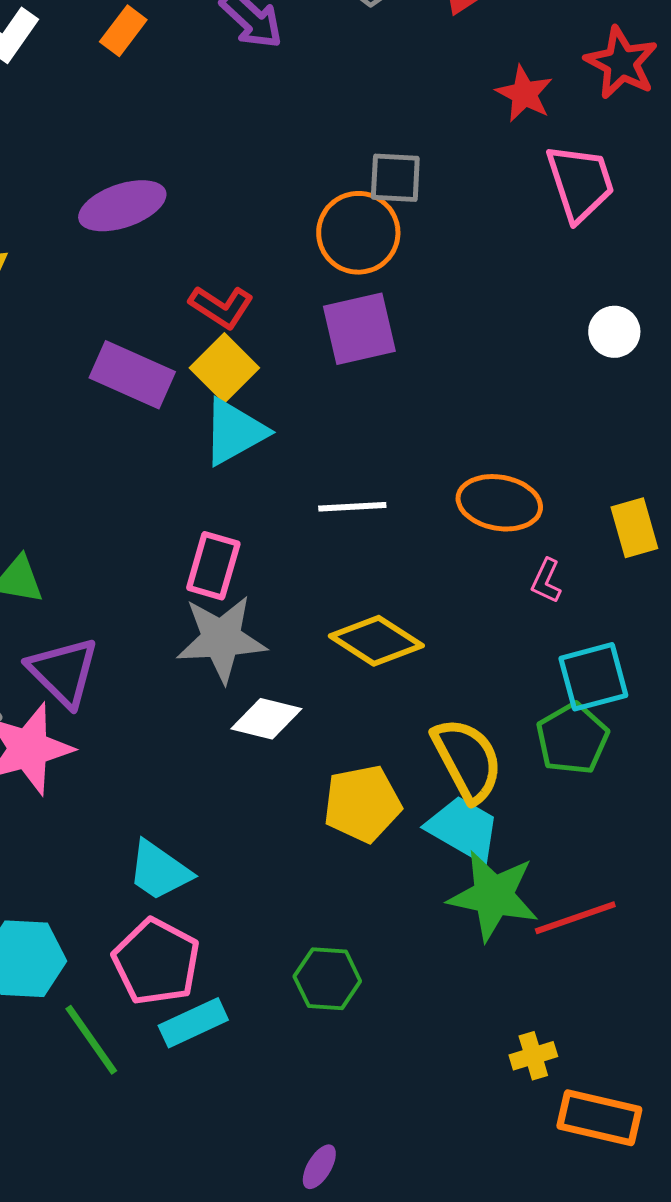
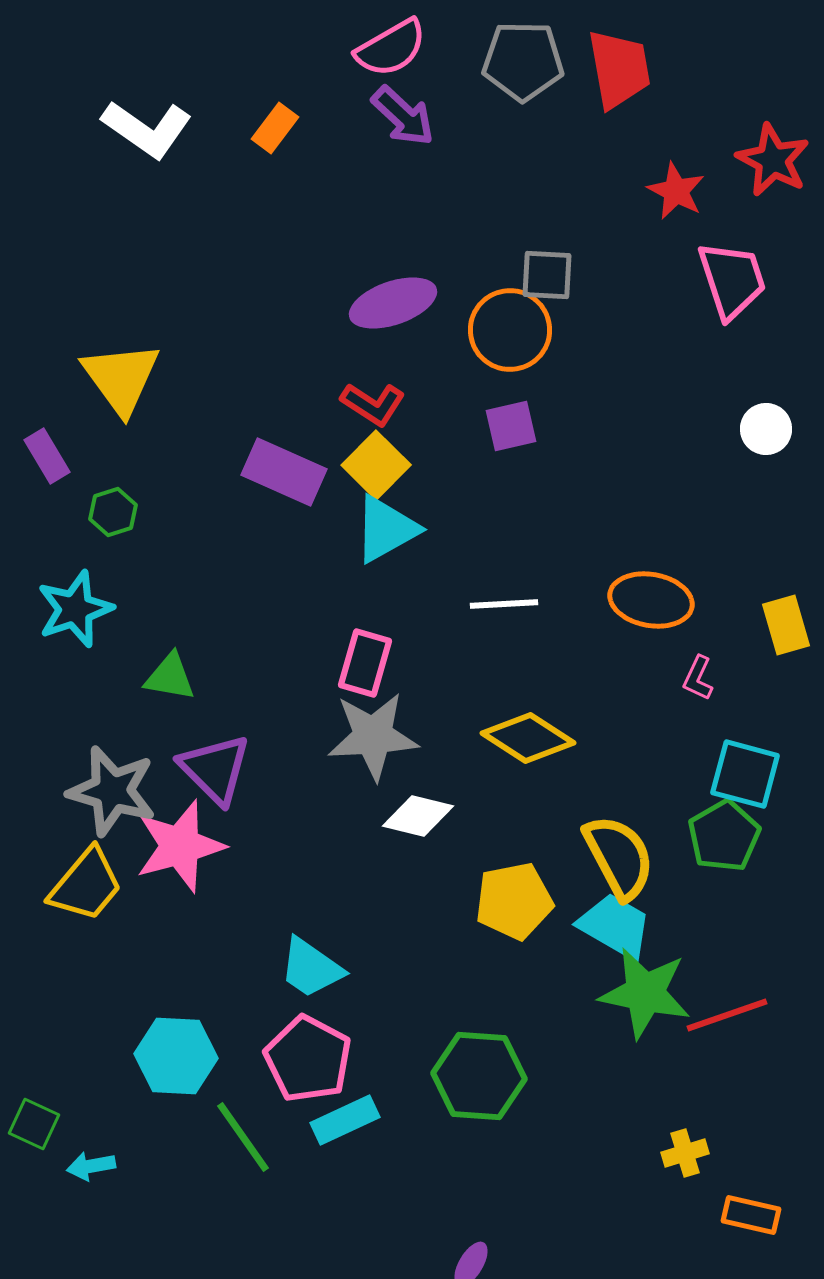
purple ellipse: (122, 206) -> (393, 303), moved
purple square: (359, 329) -> (511, 426), size x0.7
cyan square: (593, 677) -> (745, 774), turned 30
green hexagon: (327, 979) -> (479, 1076), size x1.4
orange rectangle: (599, 1118) -> (751, 1215), size x0.7

